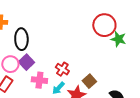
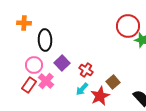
purple square: (26, 62) -> (62, 63), moved
pink cross: (39, 80) -> (46, 81), moved, turned 35

